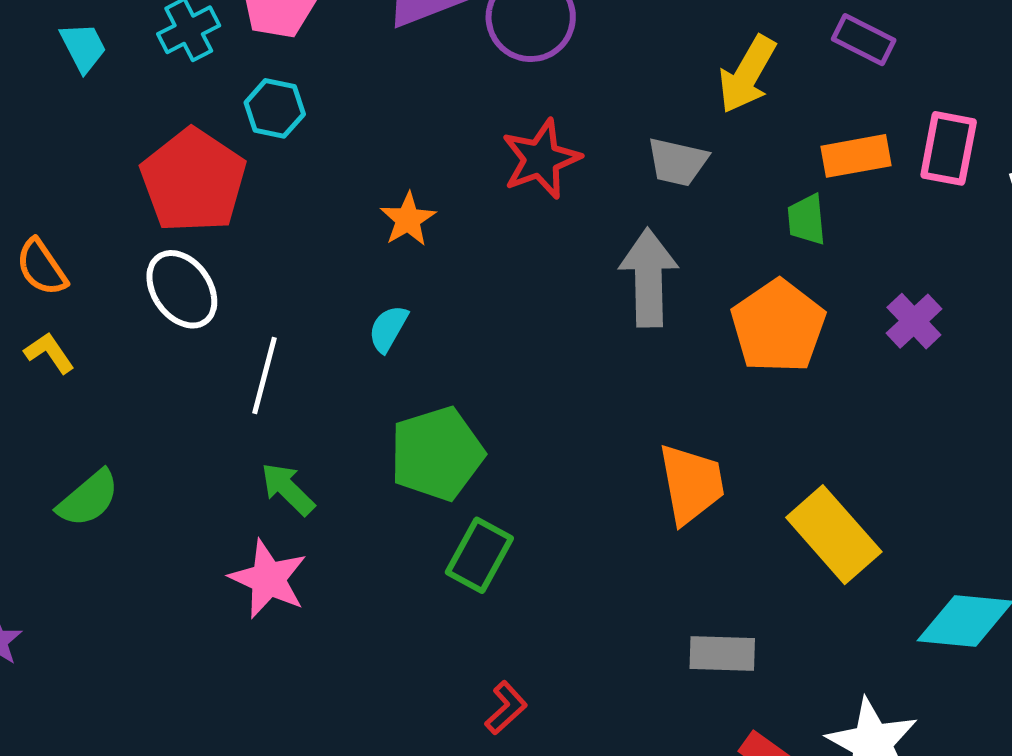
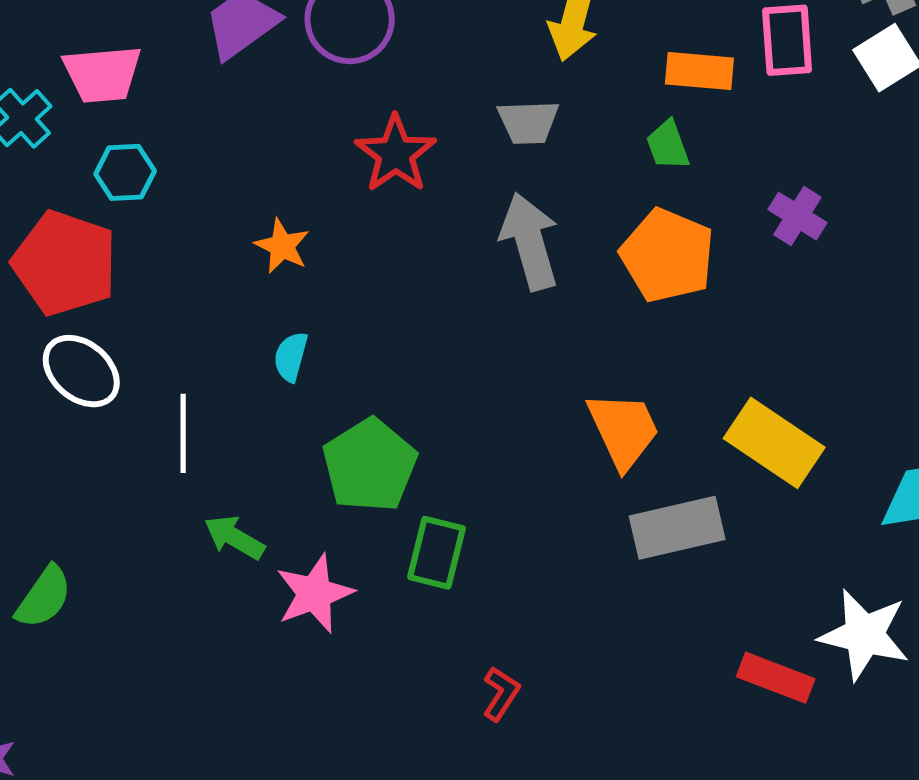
orange rectangle: (856, 156) -> (699, 71), turned 30
pink star: (268, 579) -> (315, 594), moved, turned -30
gray rectangle: (722, 654) -> (677, 528), moved, size x1.4

